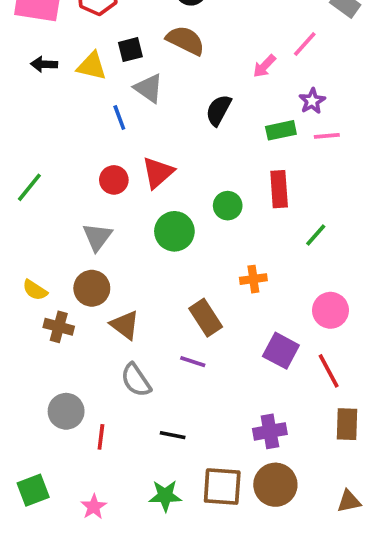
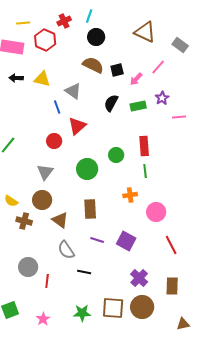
black square: (130, 50) -> (117, 70), moved
green rectangle: (281, 130) -> (138, 106), moved
pink line: (327, 136) -> (179, 117), moved
red triangle: (158, 173) -> (77, 126), moved
green line: (316, 235) -> (145, 171), moved, turned -48
pink circle: (330, 310) -> (156, 212), moved
brown rectangle: (206, 318) -> (90, 209), moved, turned 30
purple square: (281, 351) -> (126, 241), moved
brown rectangle: (347, 424) -> (172, 286), moved
purple cross: (270, 431) -> (139, 278), turned -36
black line: (173, 435) -> (84, 272), moved
brown triangle: (349, 501) -> (183, 324), moved

